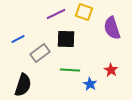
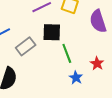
green line: (70, 70) -> (67, 53), moved, turned 66

